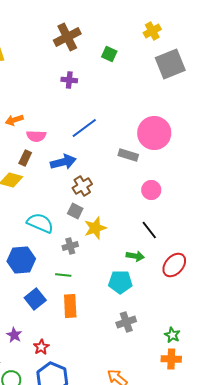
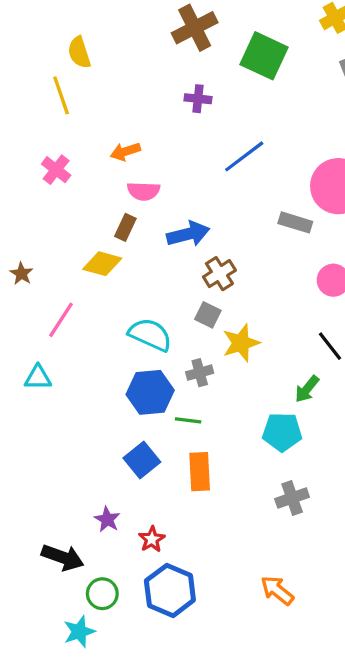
green square: (109, 54) -> (264, 56), size x1.8
orange arrow: (14, 120) -> (125, 151), moved
blue line: (84, 128) -> (244, 156), moved
green arrow: (135, 256) -> (307, 389), turned 120
blue hexagon: (21, 260) -> (150, 392), moved

